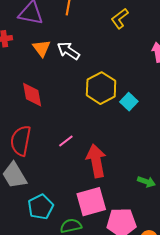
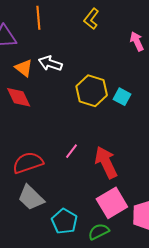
red diamond: (32, 95) -> (19, 97), moved
red semicircle: (21, 141) -> (28, 163), turned 76

